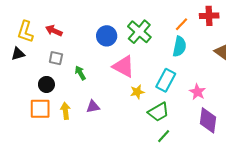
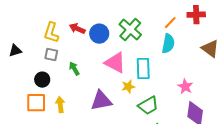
red arrow: (54, 31) -> (77, 29), moved
yellow L-shape: (25, 32) -> (51, 33), moved
cyan rectangle: (166, 80) -> (143, 69), moved, turned -30
purple triangle: (93, 107) -> (101, 101), moved, size x1.6

